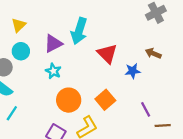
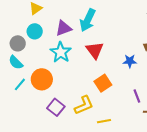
red triangle: (107, 54) -> (95, 50), moved
cyan star: (53, 71) -> (61, 52), size x1.5
orange circle: (69, 100) -> (42, 79), moved

